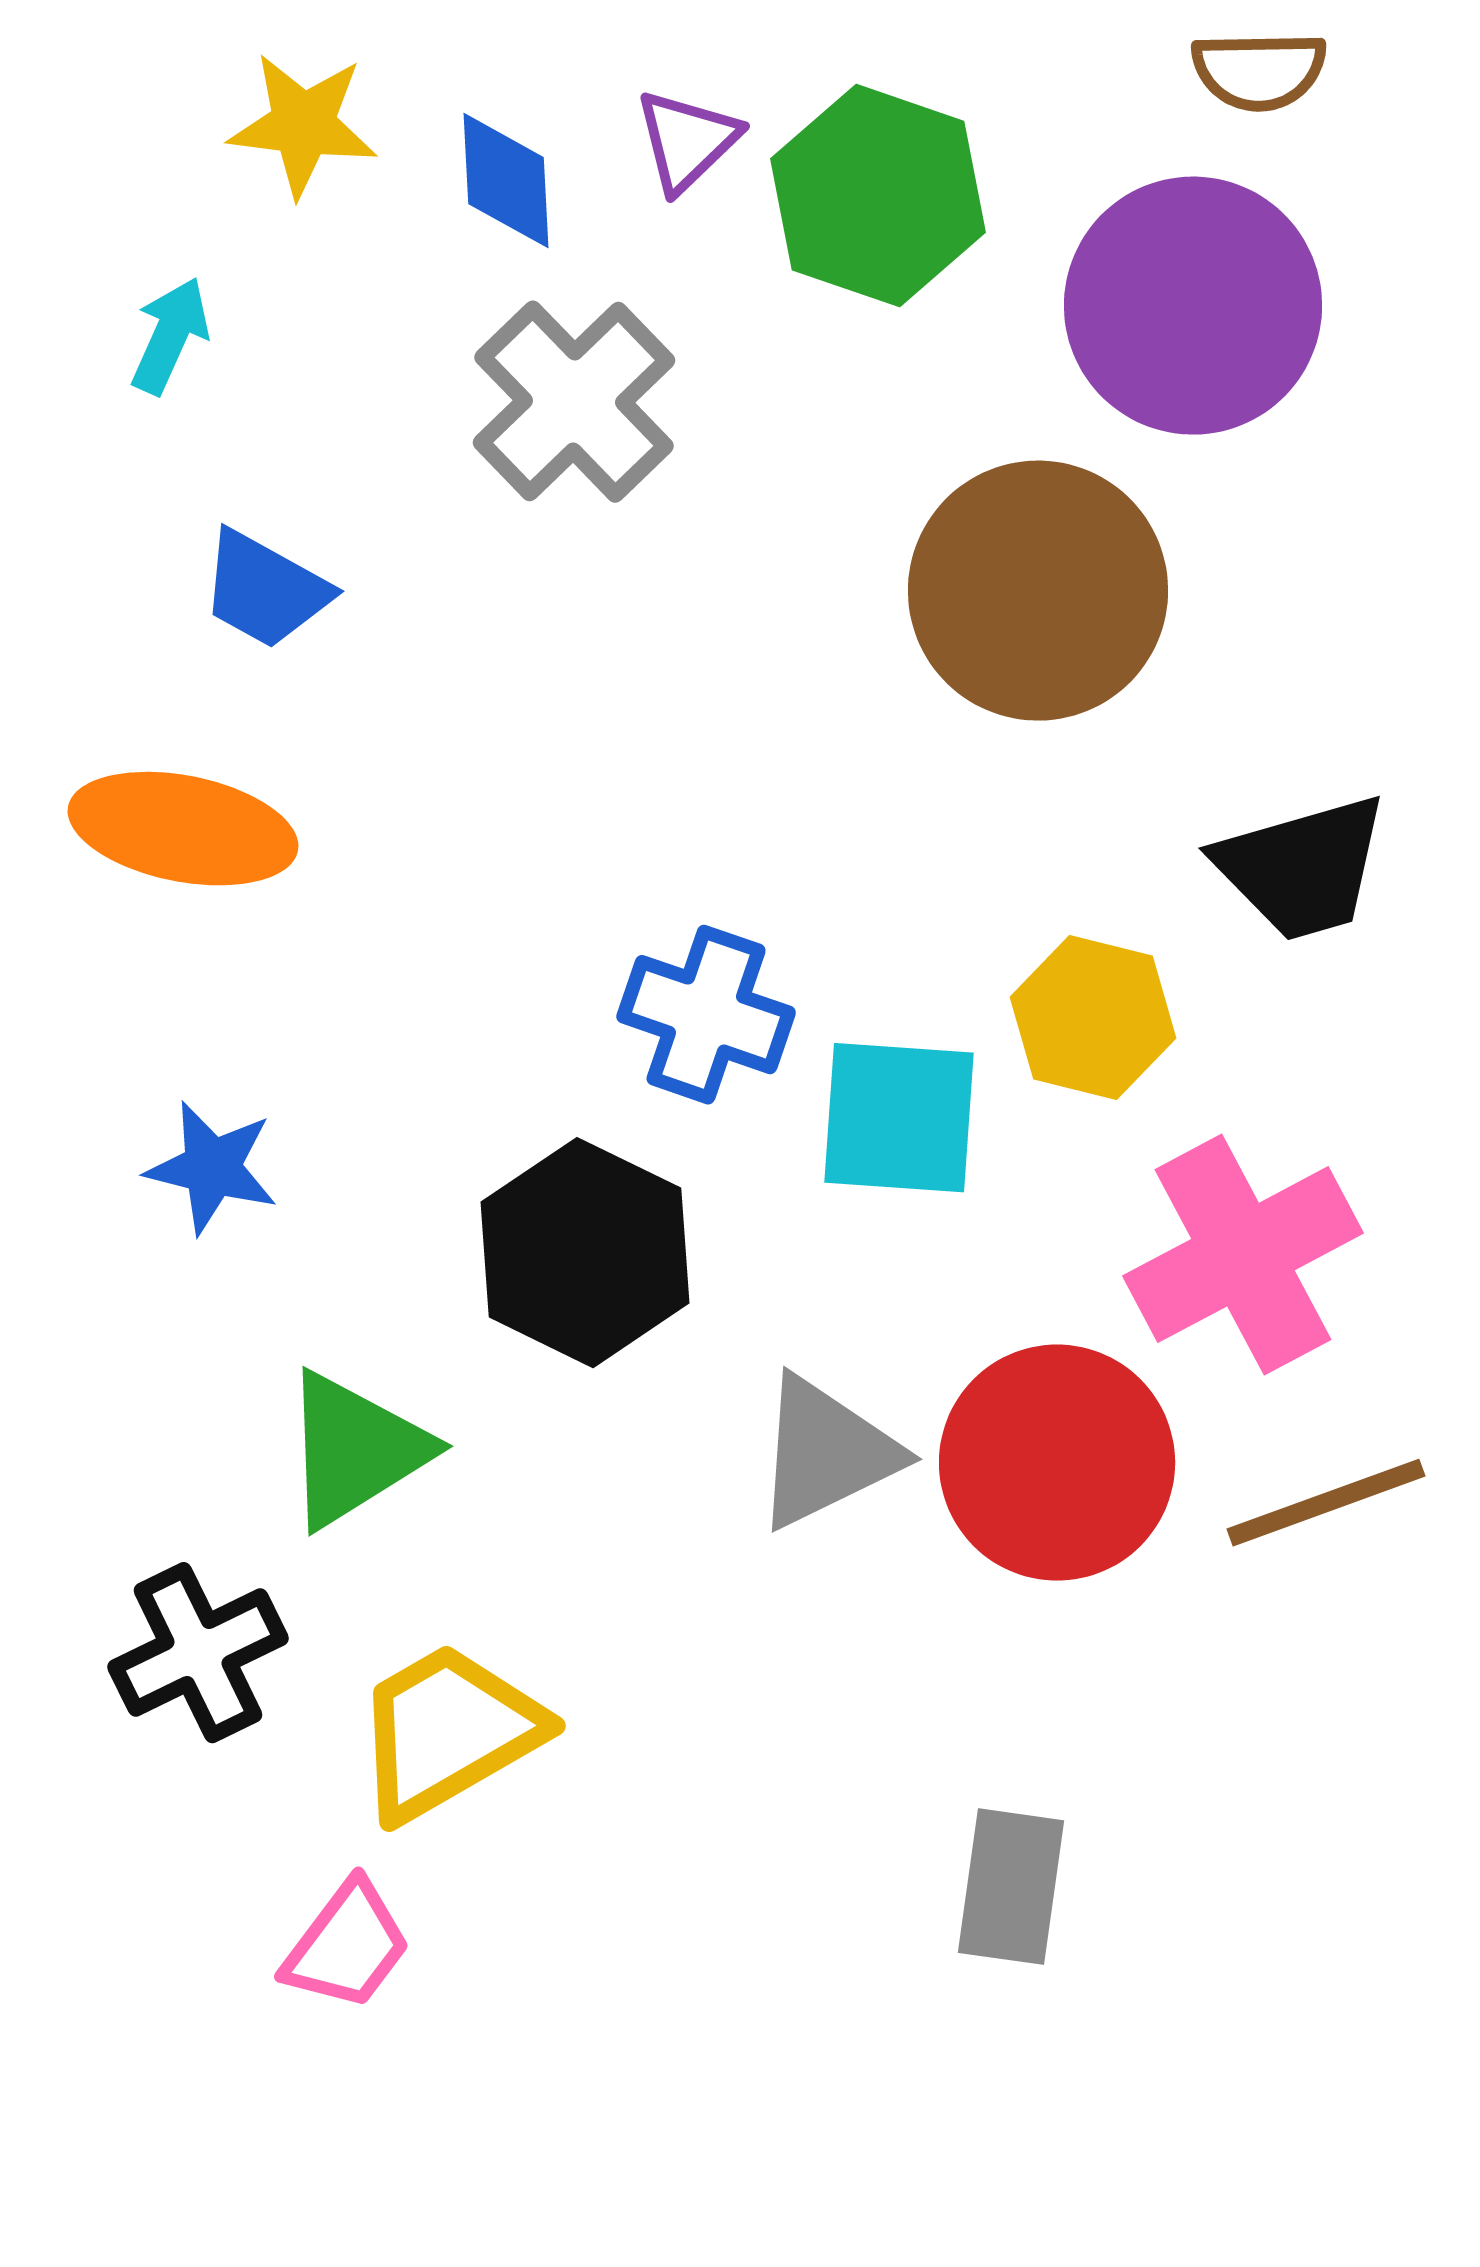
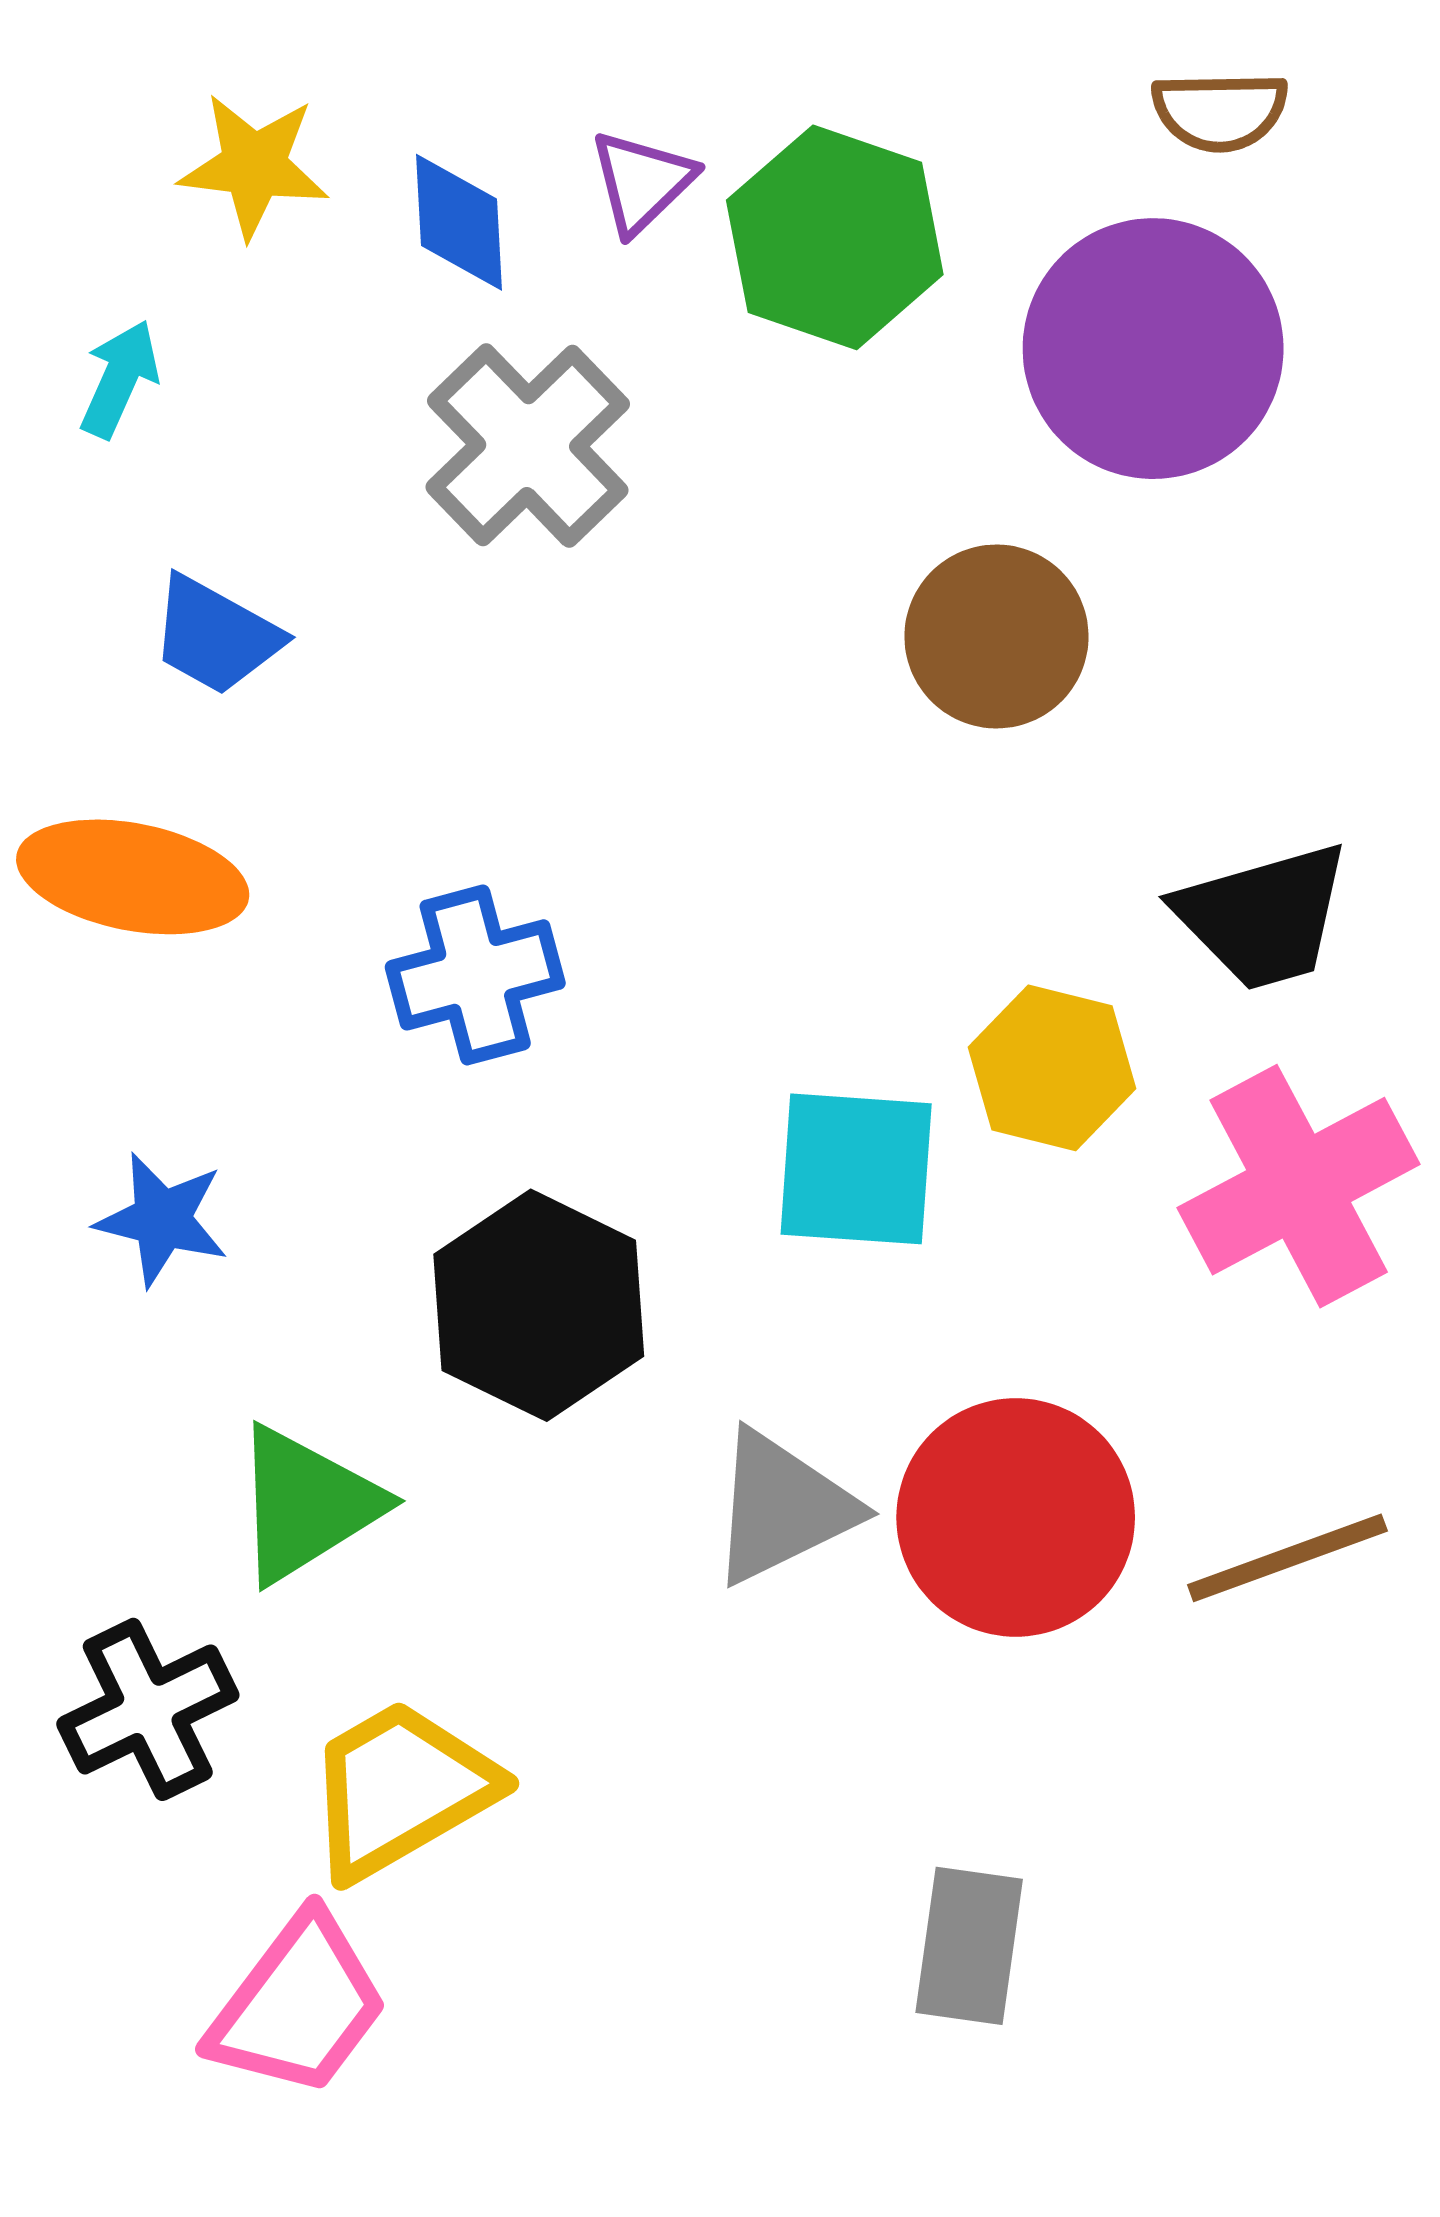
brown circle: (1038, 591) -> (996, 636), size x0.7
blue cross: (706, 1015) -> (475, 975), moved, turned -34
pink cross: (1243, 1255) -> (1299, 1186), moved
pink trapezoid: (347, 1946) -> (298, 2005), size x1.4

